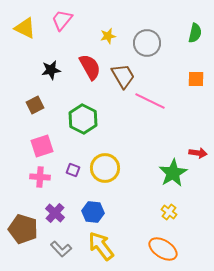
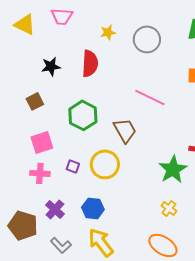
pink trapezoid: (62, 20) -> (62, 16), turned -125
red semicircle: (90, 67) -> (90, 63), turned 32
brown trapezoid: (123, 76) -> (125, 130), moved

